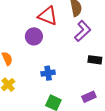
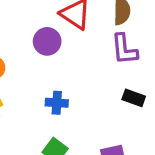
purple L-shape: (83, 31) -> (124, 49), turned 115

